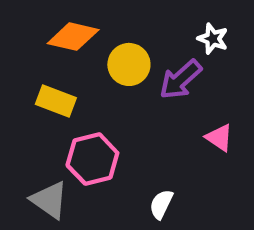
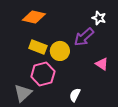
yellow circle: (129, 64) -> (60, 51), moved
yellow rectangle: (56, 101) -> (38, 47), moved
gray triangle: (49, 200) -> (23, 93), turned 42

